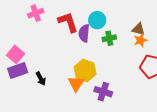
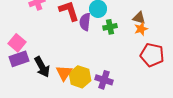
yellow hexagon: (85, 71) -> (80, 77), moved
black arrow: (41, 79) -> (42, 67), size x1.5
orange triangle: (76, 84) -> (64, 73), moved

